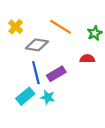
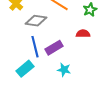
cyan star: (48, 97) -> (64, 70), moved

